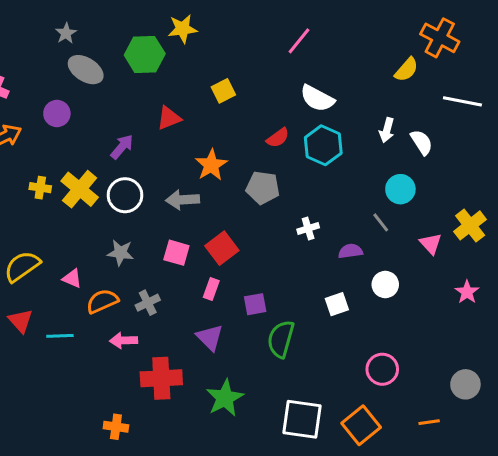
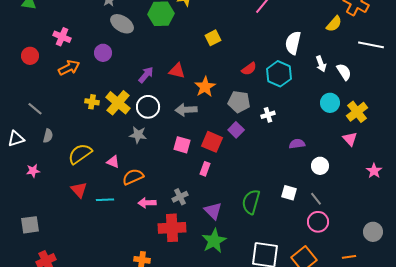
white semicircle: (317, 98) -> (293, 43), moved, turned 75
red triangle: (169, 118) -> (177, 71), moved, turned 36
white arrow: (387, 130) -> (321, 64), turned -35
gray line: (381, 222) -> (316, 199), moved
yellow cross: (470, 225) -> (357, 112), moved
white cross: (308, 228) -> (268, 115), moved
red square: (222, 248) -> (212, 142), turned -30
gray star: (120, 253) -> (138, 135), moved
gray cross: (148, 303) -> (180, 197), moved
purple square: (255, 304) -> (236, 130), moved, turned -35
white square: (337, 304) -> (289, 193), moved, turned 35
purple triangle: (210, 337) -> (213, 211), moved

